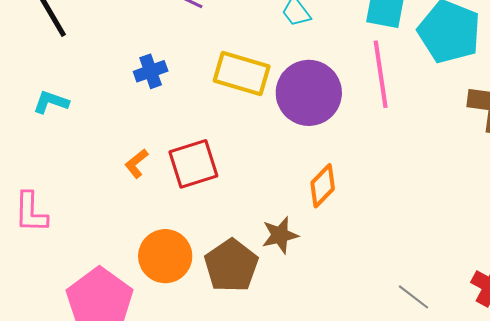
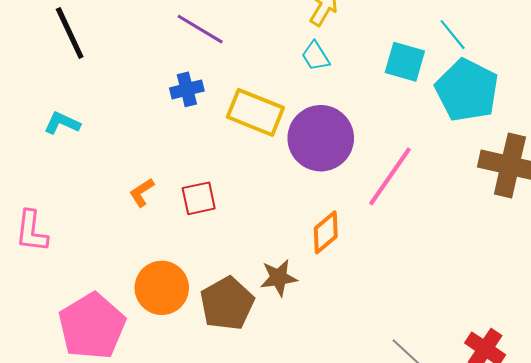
blue cross: (151, 71) -> (187, 89), moved
pink line: (381, 74) -> (390, 176), moved, turned 38
red square: (193, 164) -> (199, 198), size x0.7

